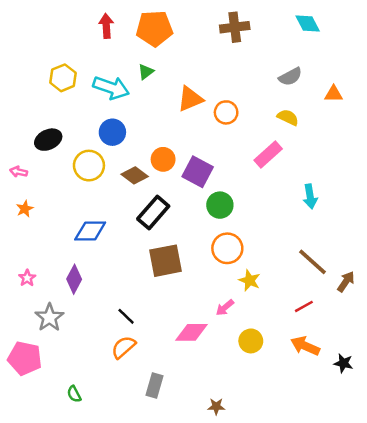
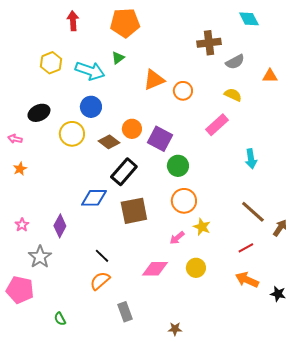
red arrow: (106, 26) -> (73, 21), moved
brown cross: (235, 27) -> (209, 43), moved
blue diamond: (90, 231) -> (94, 198), moved
pink arrow: (225, 308) -> (177, 238), moved
yellow circle: (251, 341) -> (196, 268), moved
gray rectangle: (154, 385) -> (125, 312), turned -36

